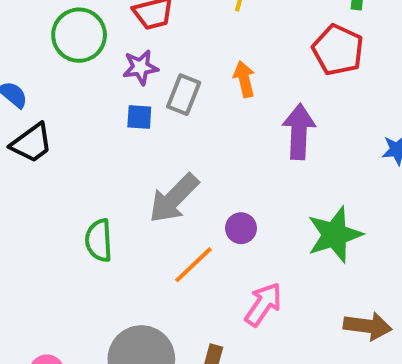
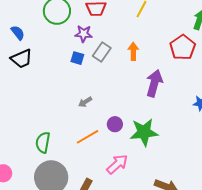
gray arrow: (174, 198) -> (85, 102), size x0.5
green star: (335, 235) -> (144, 132), moved
green semicircle: (99, 240) -> (43, 142), moved

